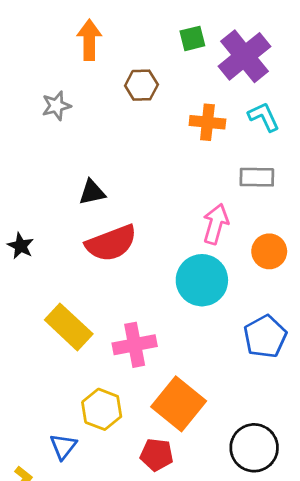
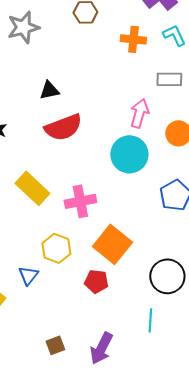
gray star: (56, 106) -> (23, 27), size x1.5

